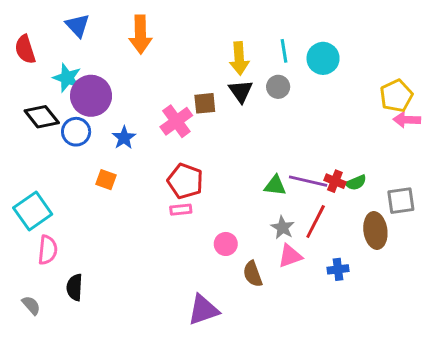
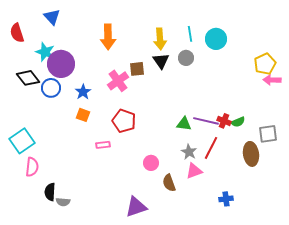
orange arrow: (140, 34) -> (108, 37), moved
orange square: (106, 180) -> (83, 115), moved
pink rectangle: (181, 210) -> (103, 145), moved
blue cross: (338, 269) -> (226, 199), moved
gray semicircle: (31, 305) -> (63, 202), moved, turned 136

